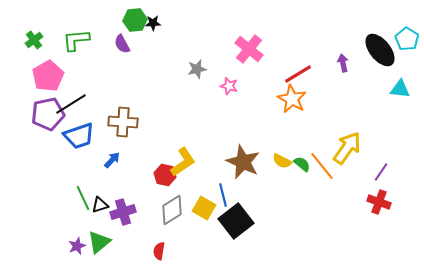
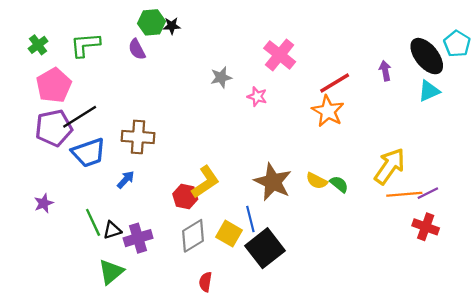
cyan triangle: (400, 89) -> (429, 91), moved, turned -30
orange line: (322, 166) -> (404, 194), moved, turned -56
purple line: (381, 172) -> (428, 193), turned 30
purple star: (77, 246) -> (44, 203), moved
red semicircle: (159, 251) -> (205, 282), moved

